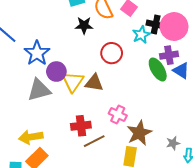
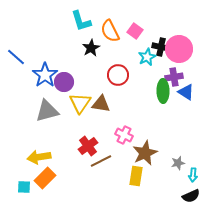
black star: (84, 25) -> (91, 48), turned -30
green ellipse: (158, 69) -> (163, 91), turned 30
purple circle: (56, 72) -> (64, 82), moved
red cross: (81, 126) -> (88, 146), turned -30

